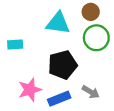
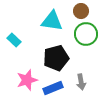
cyan rectangle: (15, 45) -> (14, 40), turned 48
gray arrow: (91, 92) -> (81, 82), turned 49

